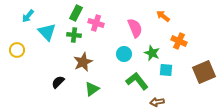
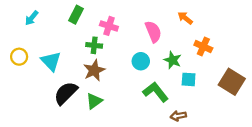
green rectangle: (76, 13) -> (76, 15), moved
cyan triangle: (47, 32) -> (51, 61), moved
green cross: (74, 35) -> (94, 45), moved
brown square: (204, 72) -> (232, 82), turned -35
black semicircle: (58, 82) -> (66, 93), size x1.6
green triangle: (92, 89) -> (94, 101), moved

